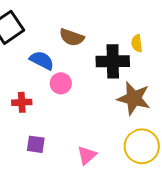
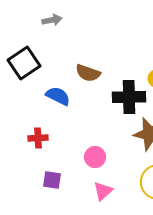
pink circle: (61, 83) -> (95, 157), moved

